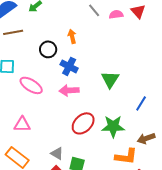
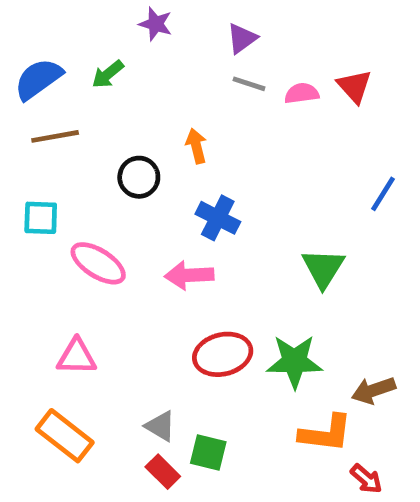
gray line: (94, 10) -> (249, 84), turned -32
blue cross: (69, 66) -> (218, 218), moved
green triangle: (110, 79) -> (323, 268), moved
blue line: (141, 103) -> (383, 194), moved
red ellipse: (83, 123) -> (223, 354), turned 30

